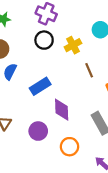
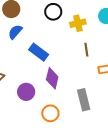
blue rectangle: (40, 86) -> (39, 52), turned 54

